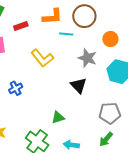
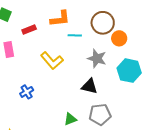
brown circle: (84, 16) -> (103, 23), moved
black triangle: (79, 85) -> (89, 86), turned -30
gray pentagon: (110, 113) -> (100, 114), moved

